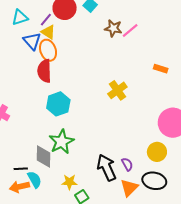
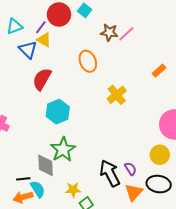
orange ellipse: (48, 50) -> (88, 61), moved
orange rectangle: (161, 69) -> (159, 71), turned -56
red semicircle: (44, 71) -> (42, 79), turned 35

